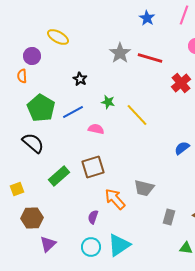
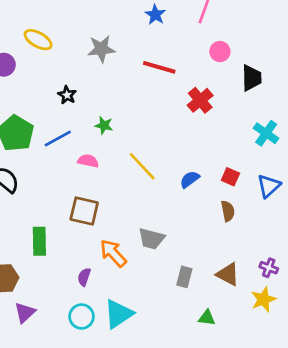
gray star: (120, 53) -> (101, 49), moved, turned 30
yellow line: (137, 115) -> (142, 166), moved
blue semicircle: (182, 148) -> (190, 179), moved
brown square: (93, 167) -> (84, 211), turned 30
green rectangle: (59, 176) -> (39, 241), moved, turned -50

